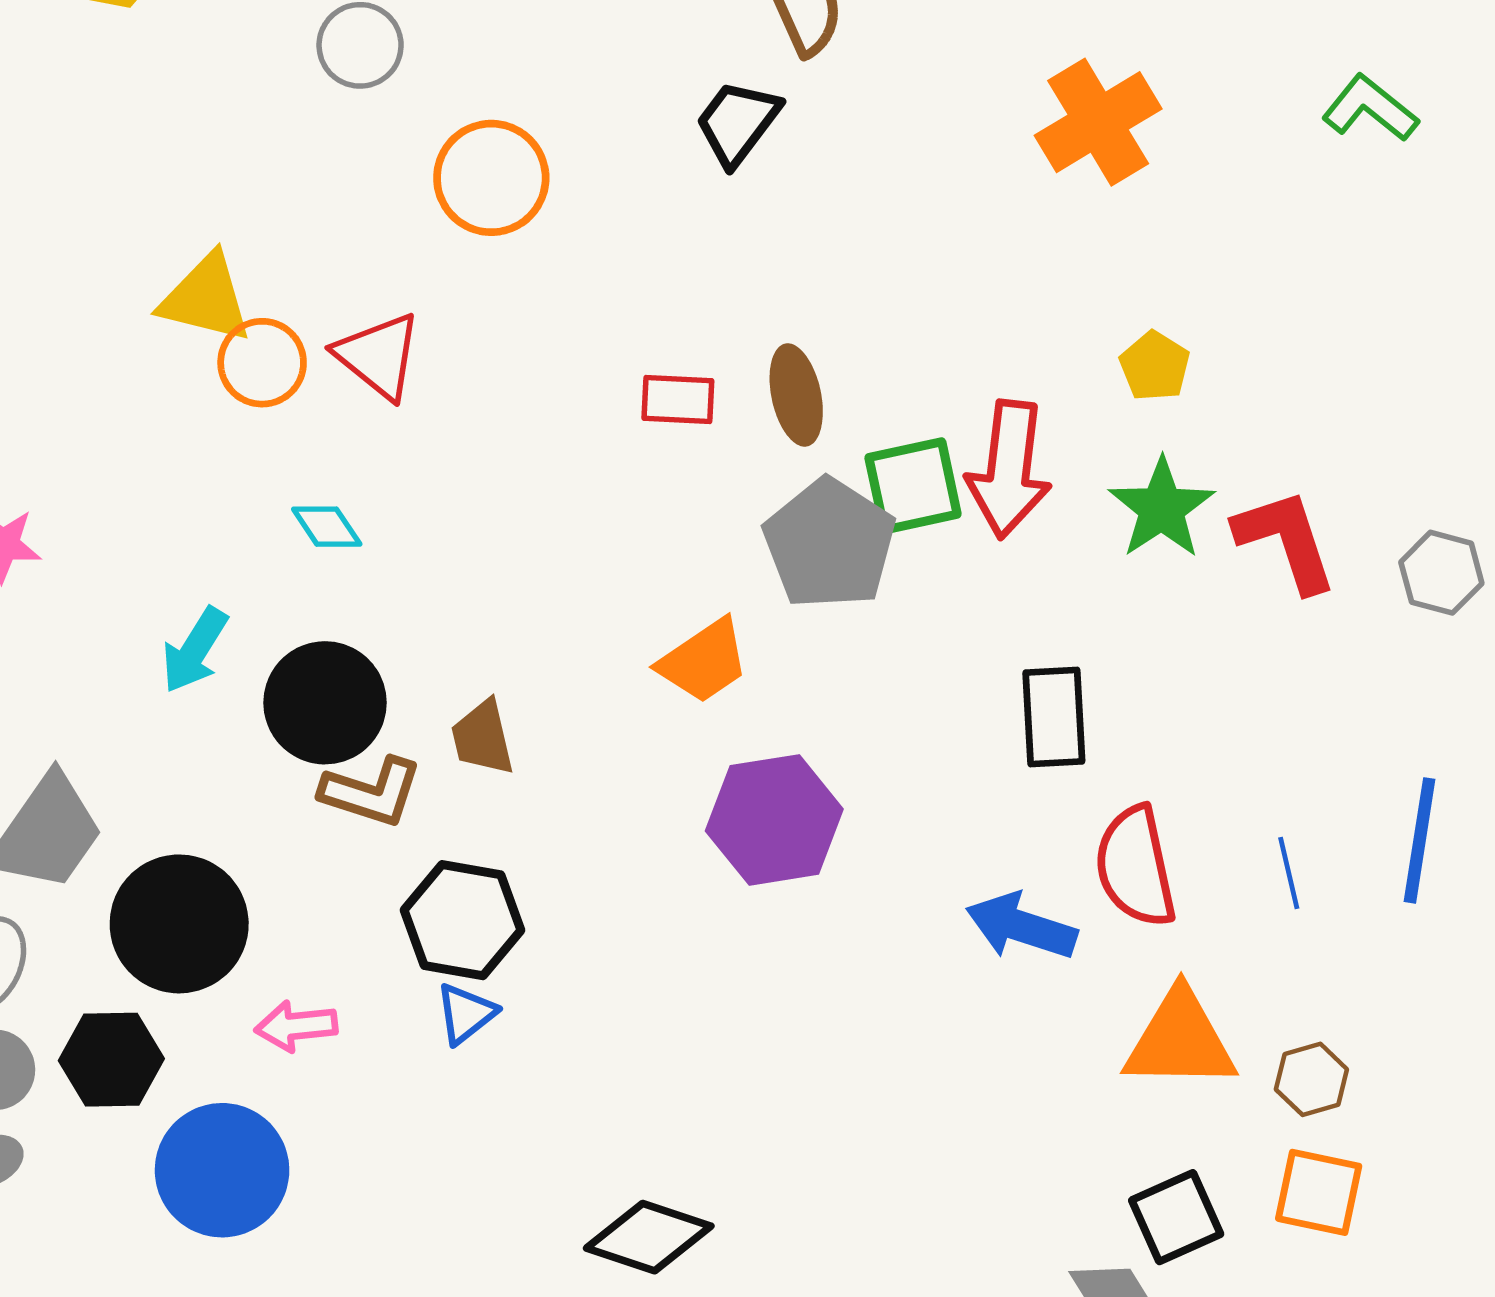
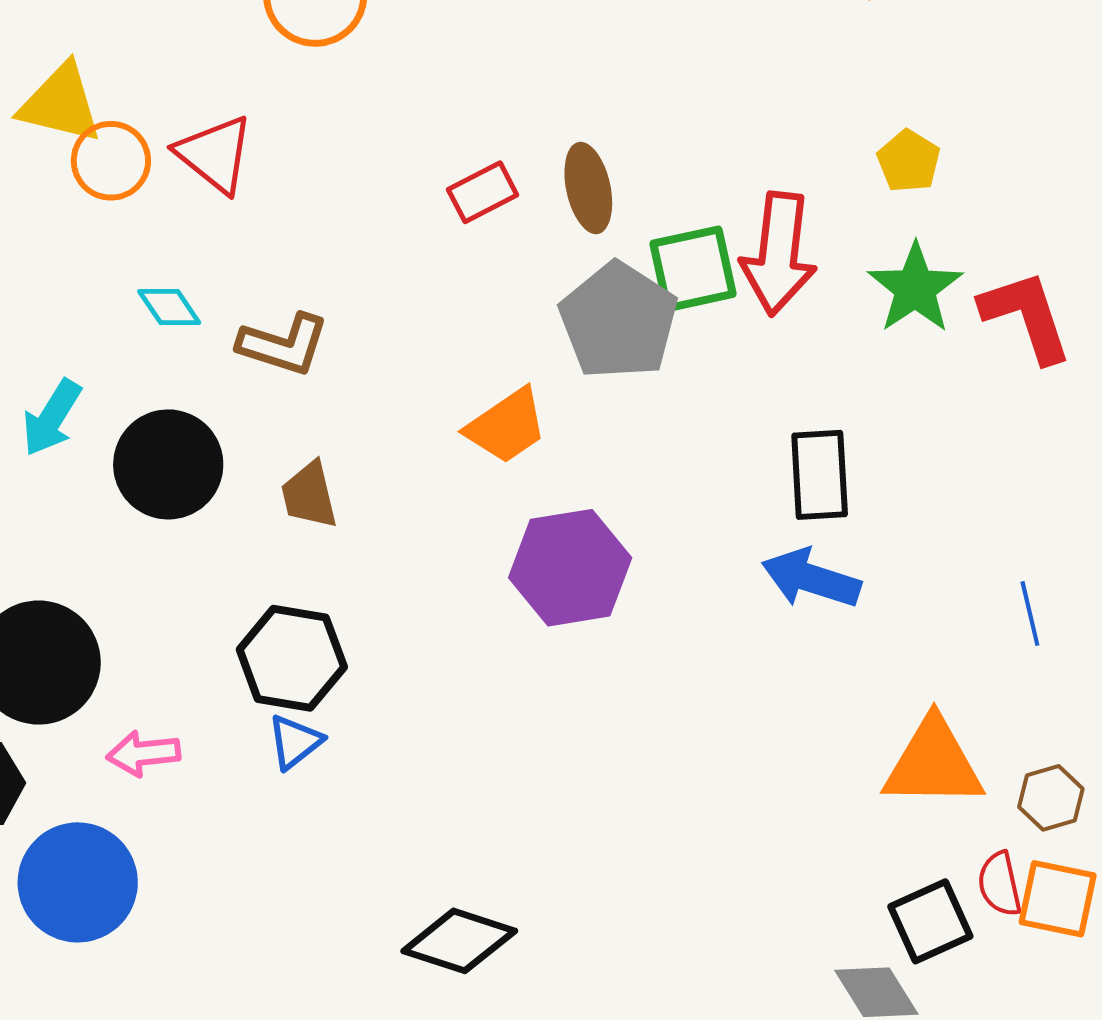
red rectangle: (678, 399) -> (483, 192), turned -30
brown L-shape: (371, 792) -> (283, 345), moved
red semicircle: (1135, 867) -> (1000, 884), moved, size x0.6
blue arrow: (1021, 926) -> (811, 579), moved

